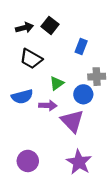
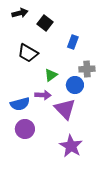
black arrow: (24, 28) -> (20, 13), moved
blue semicircle: (22, 97) -> (20, 104), moved
purple circle: (28, 161) -> (25, 129), moved

